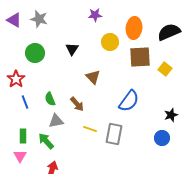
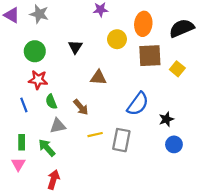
brown triangle: (93, 77) -> (98, 78), turned -42
red star: (16, 79) -> (38, 80), moved, turned -30
black star: (171, 115) -> (166, 119), moved
yellow line: (90, 129) -> (95, 135), turned -32

